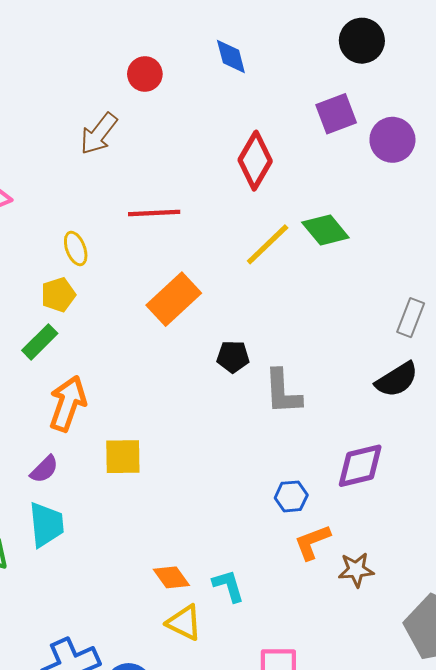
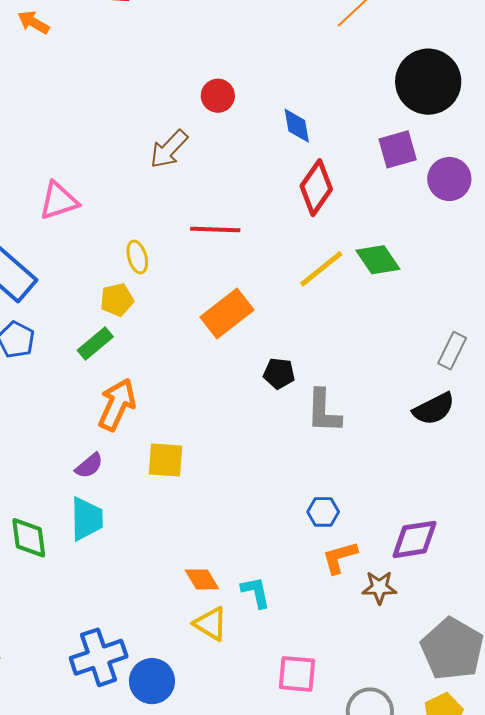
black circle: (362, 41) -> (428, 82), size x1.5
blue diamond: (231, 56) -> (297, 126), moved
purple diamond: (360, 466) -> (415, 539), moved

